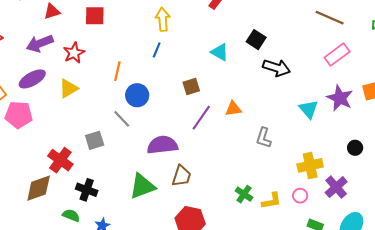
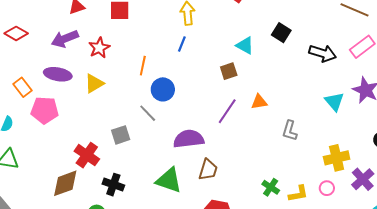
black arrow: (276, 68) -> (323, 53), moved
purple ellipse: (32, 79) -> (58, 74), turned 40
brown square: (191, 86) -> (229, 71), moved
green triangle: (142, 186) -> (169, 180), turned 40

